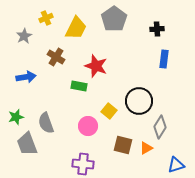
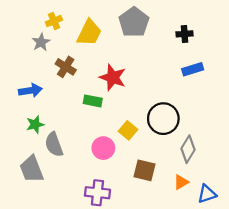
gray star: (24, 36) -> (41, 42), moved
blue rectangle: (164, 59) -> (193, 69), turned 66
green star: (16, 117) -> (35, 124), moved
orange triangle: (146, 148) -> (181, 182), moved

